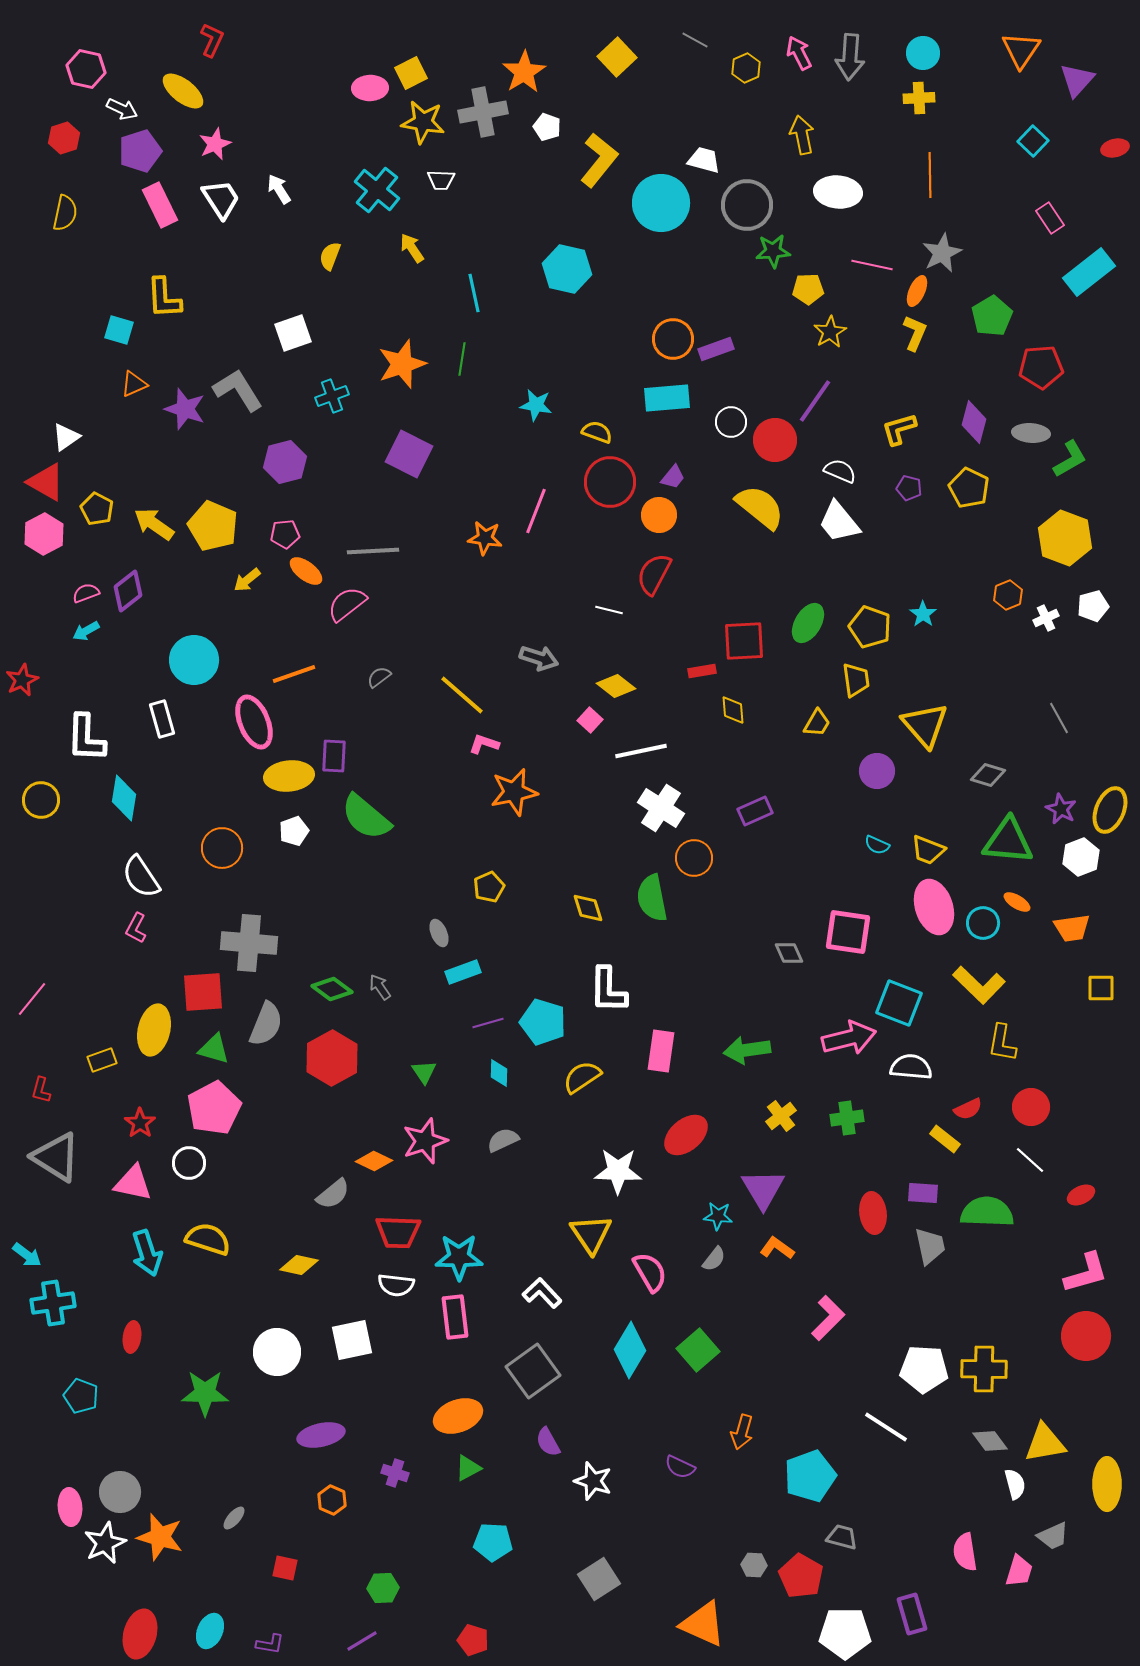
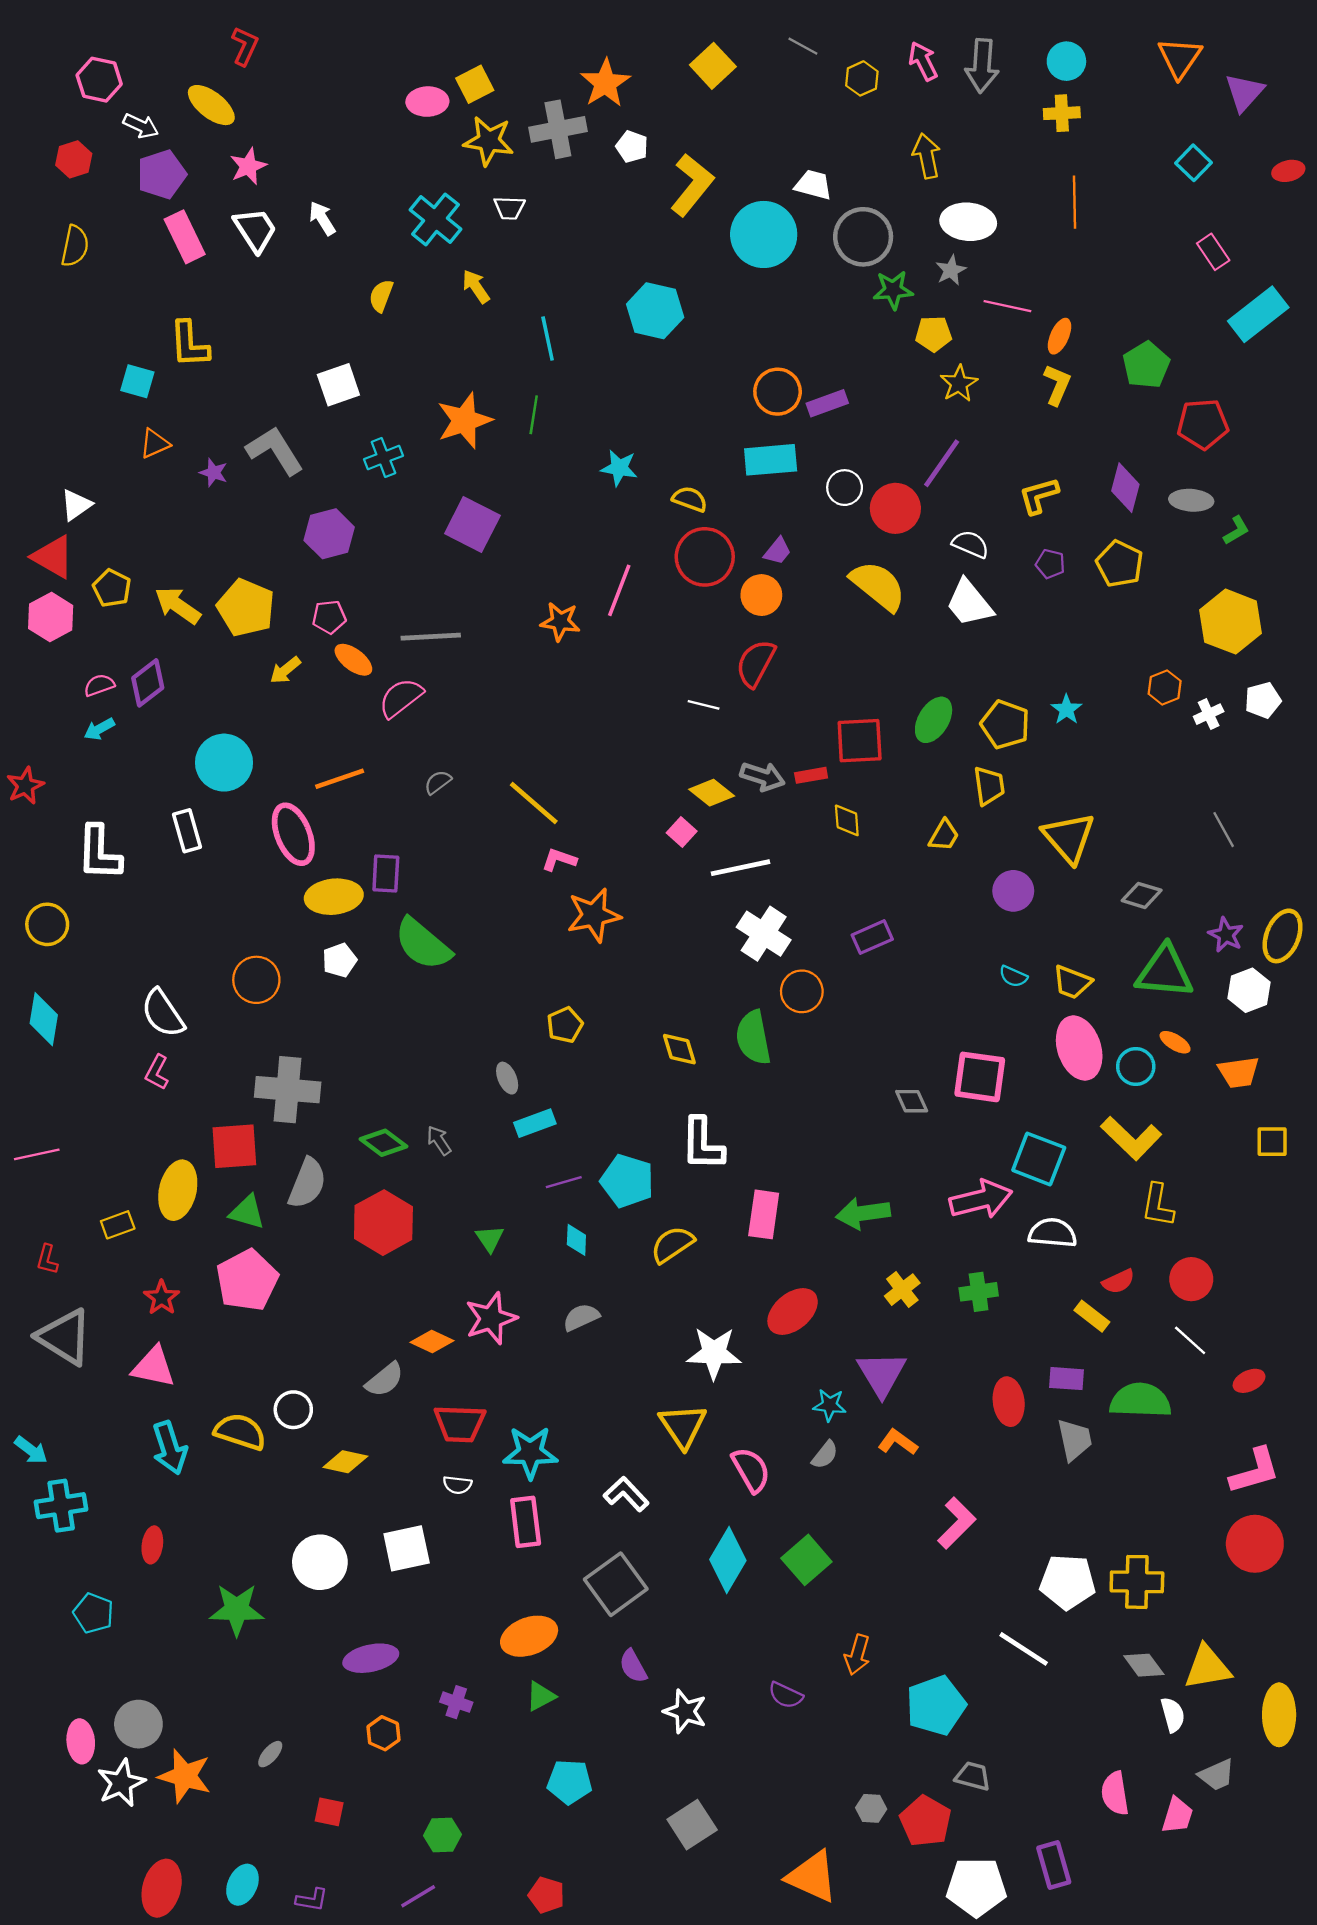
gray star: (942, 253) -> (951, 270), moved, size x0.7
purple star: (185, 409) -> (214, 473), size x0.6
green L-shape: (1070, 459) -> (1236, 530), size x0.7
gray arrow: (539, 658) -> (763, 776), moved
cyan diamond: (124, 798) -> (44, 1019), moved
pink line: (32, 999) -> (37, 1154), turned 39
white circle: (189, 1163) -> (293, 1410), moved
white semicircle: (396, 1285) -> (457, 1485), size x0.7

